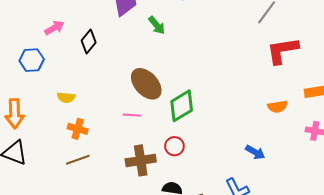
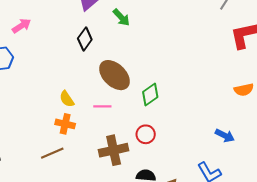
black diamond: (89, 41) -> (85, 39), moved
yellow semicircle: (66, 97) -> (67, 99), moved, turned 54
green diamond: (182, 106) -> (150, 95), size x0.7
orange cross: (78, 129) -> (65, 124), moved

